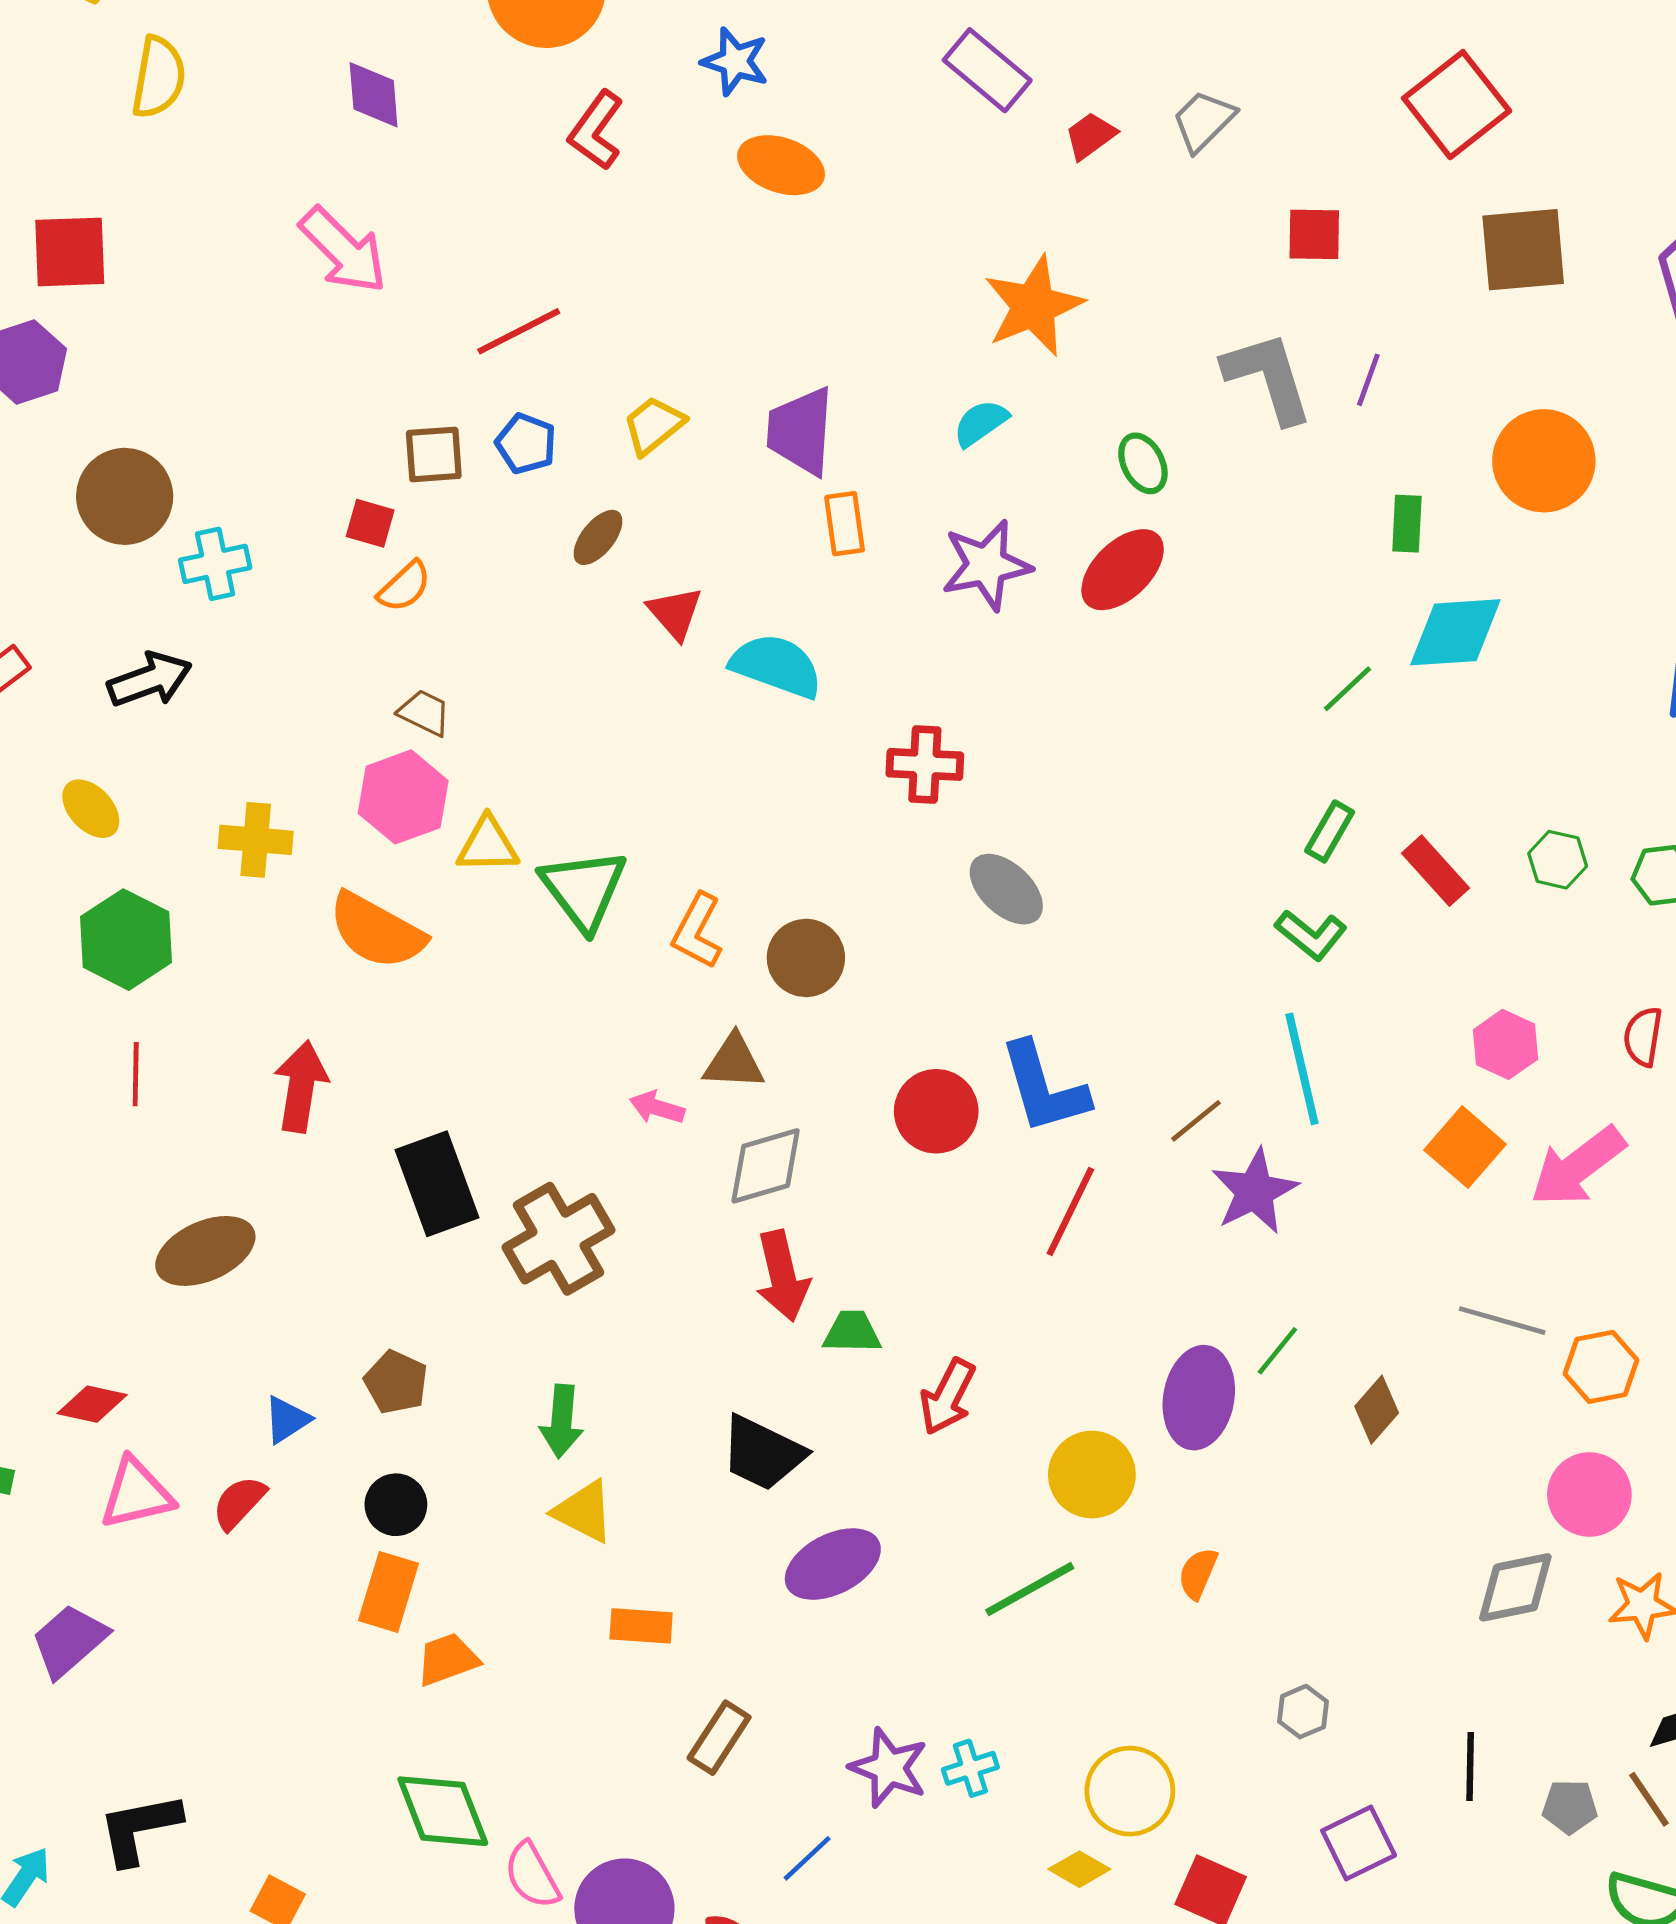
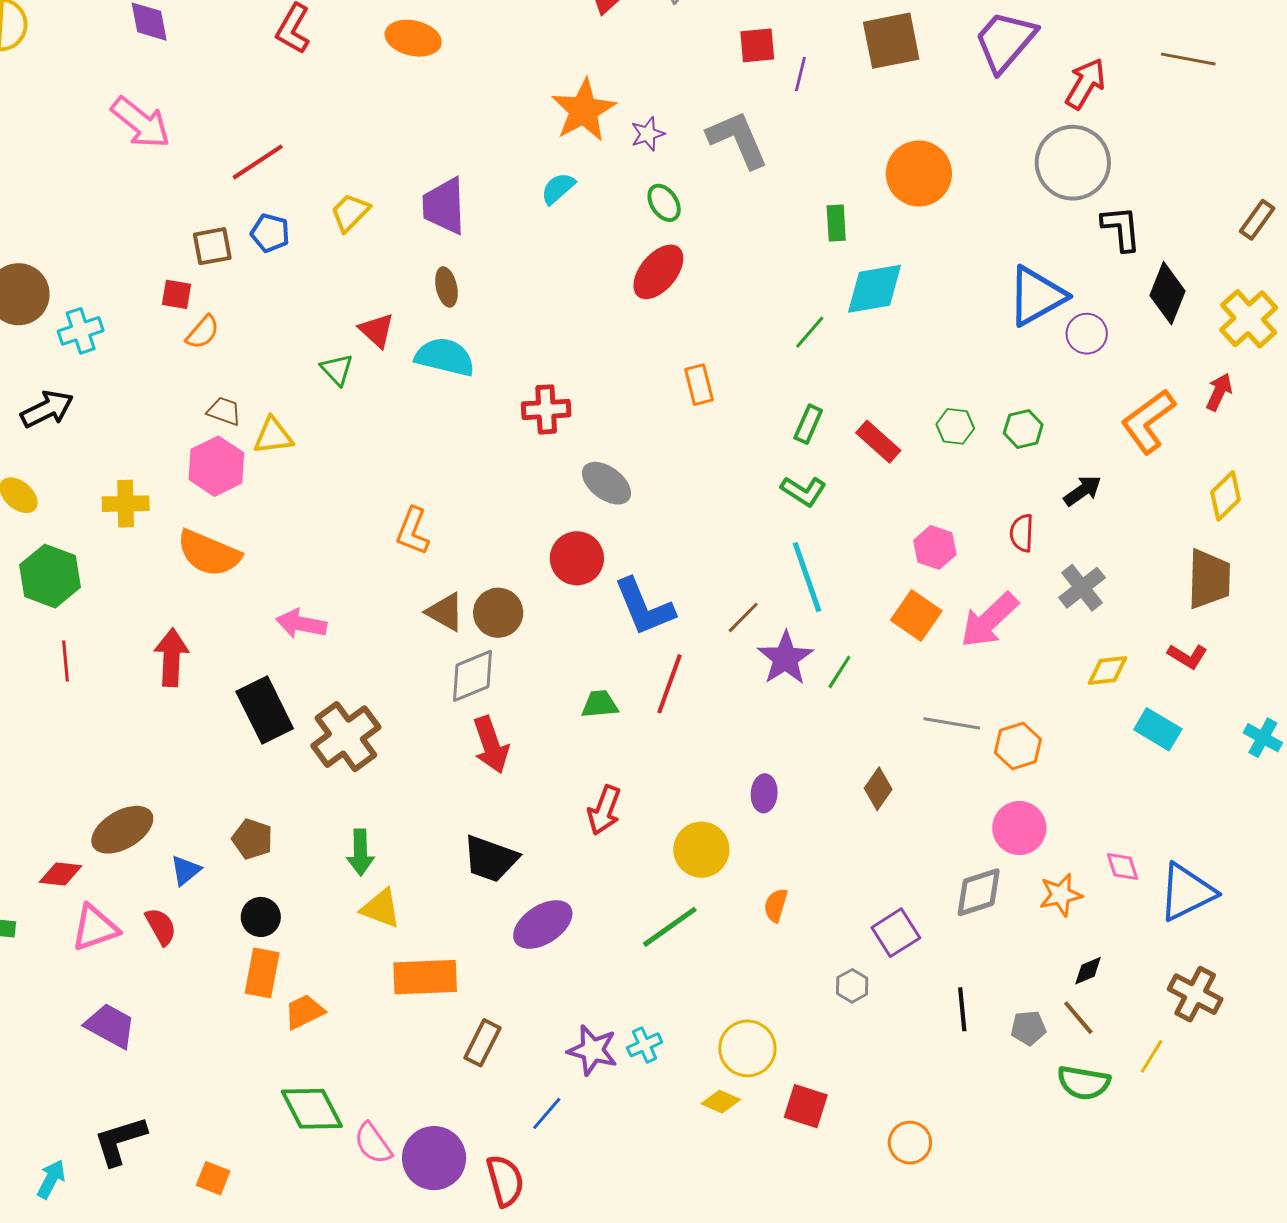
purple line: (1368, 380) -> (800, 74), moved
orange rectangle: (845, 524) -> (699, 385), moved
brown ellipse: (598, 537) -> (446, 287), moved, turned -45
purple star: (986, 565) -> (648, 134), moved, size x0.6
yellow triangle: (488, 845) -> (273, 436), moved
green triangle: (584, 889) -> (337, 370), moved, size x0.6
brown circle: (806, 958) -> (498, 613), moved
brown triangle: (734, 1062) -> (445, 612), turned 33
pink arrow: (657, 1108) -> (301, 624), moved, size x1.4
red circle: (936, 1111) -> (577, 558), moved
brown ellipse: (205, 1251) -> (122, 830), moved
green trapezoid: (852, 1332) -> (600, 704), moved
green line: (1277, 1351) -> (839, 672), moved
purple ellipse: (1199, 1398) -> (764, 793), size x0.6
red semicircle: (239, 1503) -> (161, 926), turned 114
orange rectangle: (641, 1626) -> (425, 977), size x1.6
purple trapezoid: (69, 1641) -> (110, 1026), moved, turned 76
purple square: (1359, 1843) -> (896, 933), moved

